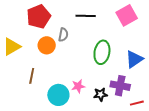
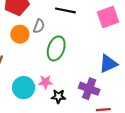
green ellipse: (102, 52) -> (56, 48), moved
black star: (100, 94) -> (58, 96), moved

